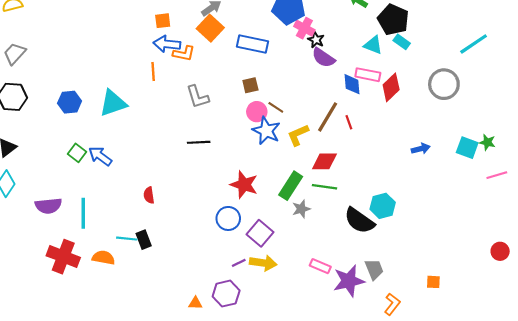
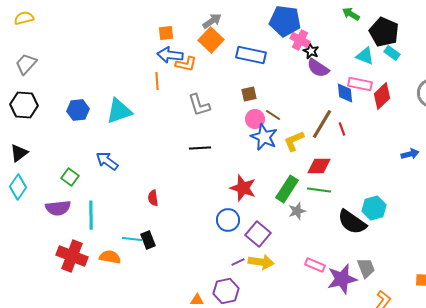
green square: (77, 153) -> (70, 177), moved

